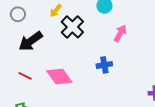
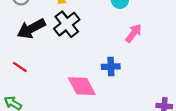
black cross: (72, 27) -> (67, 24), moved
pink diamond: (59, 76) -> (82, 86), moved

